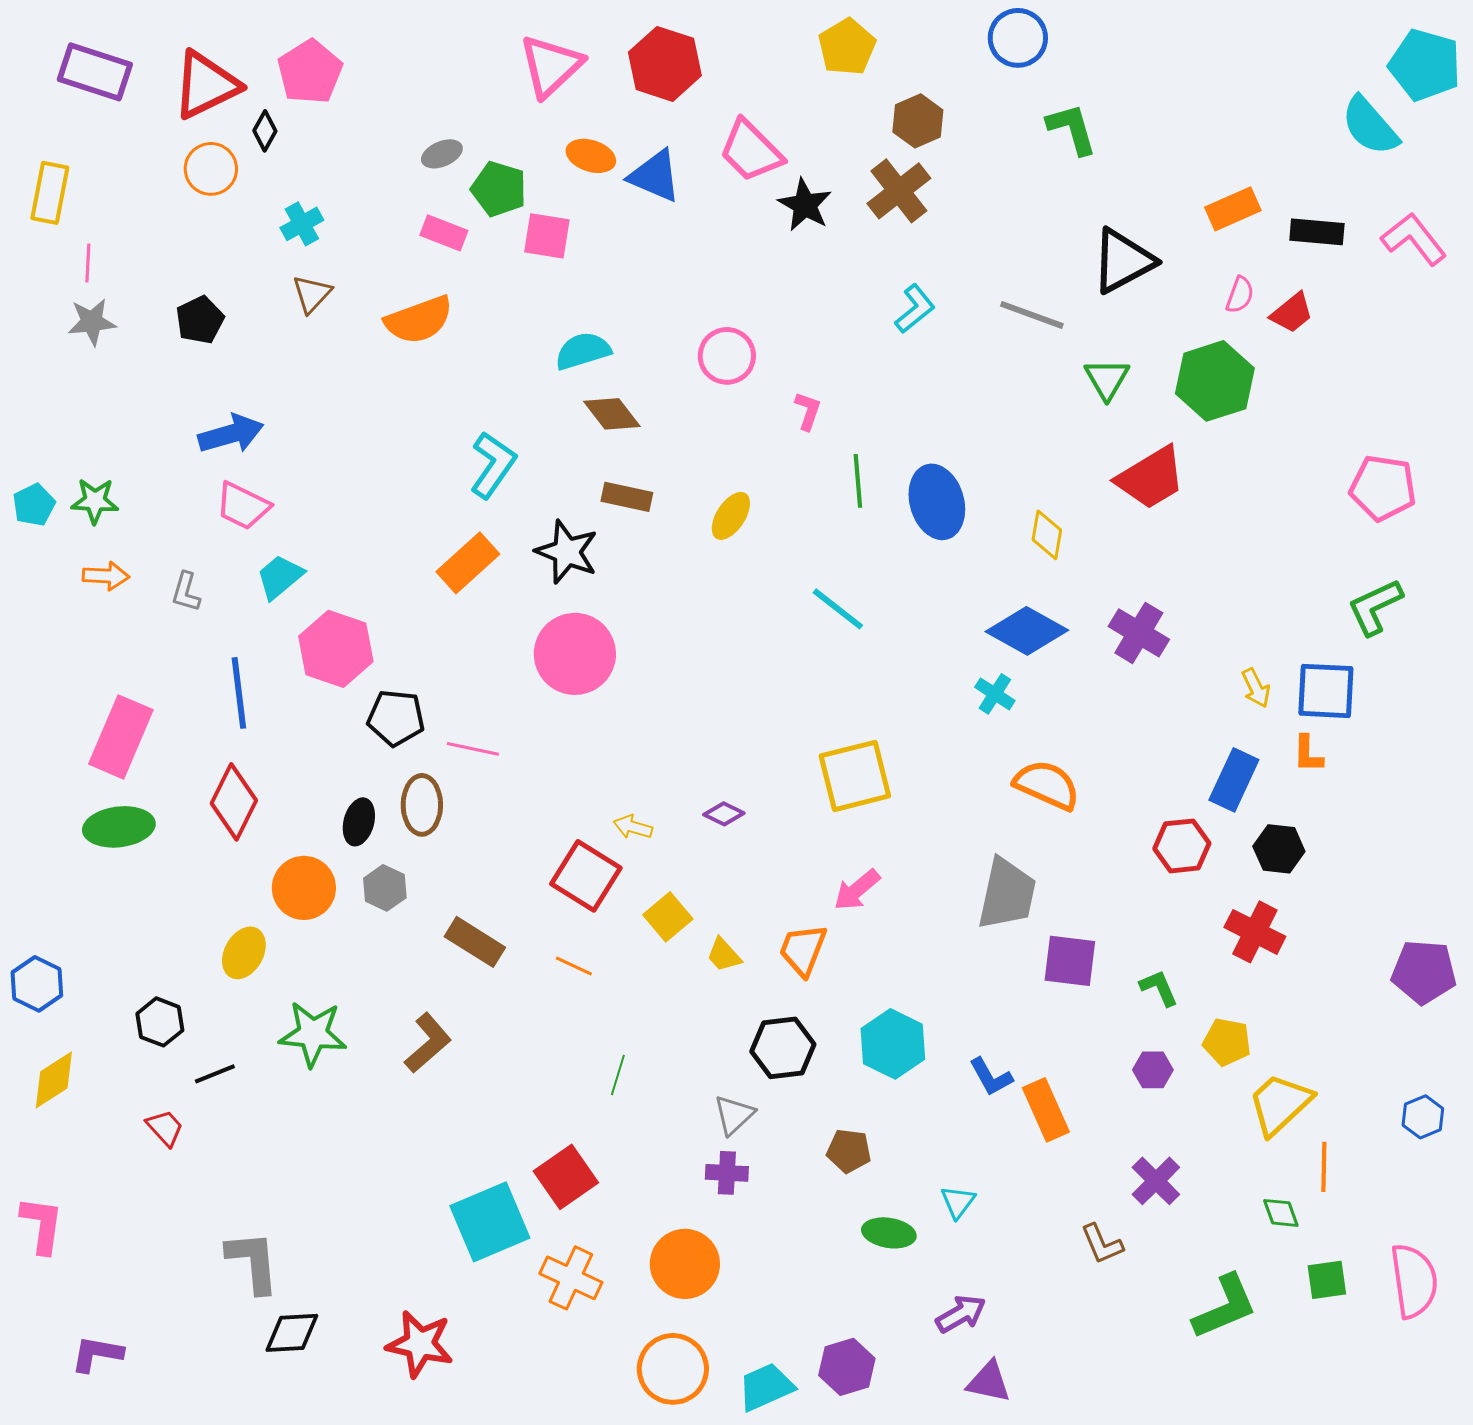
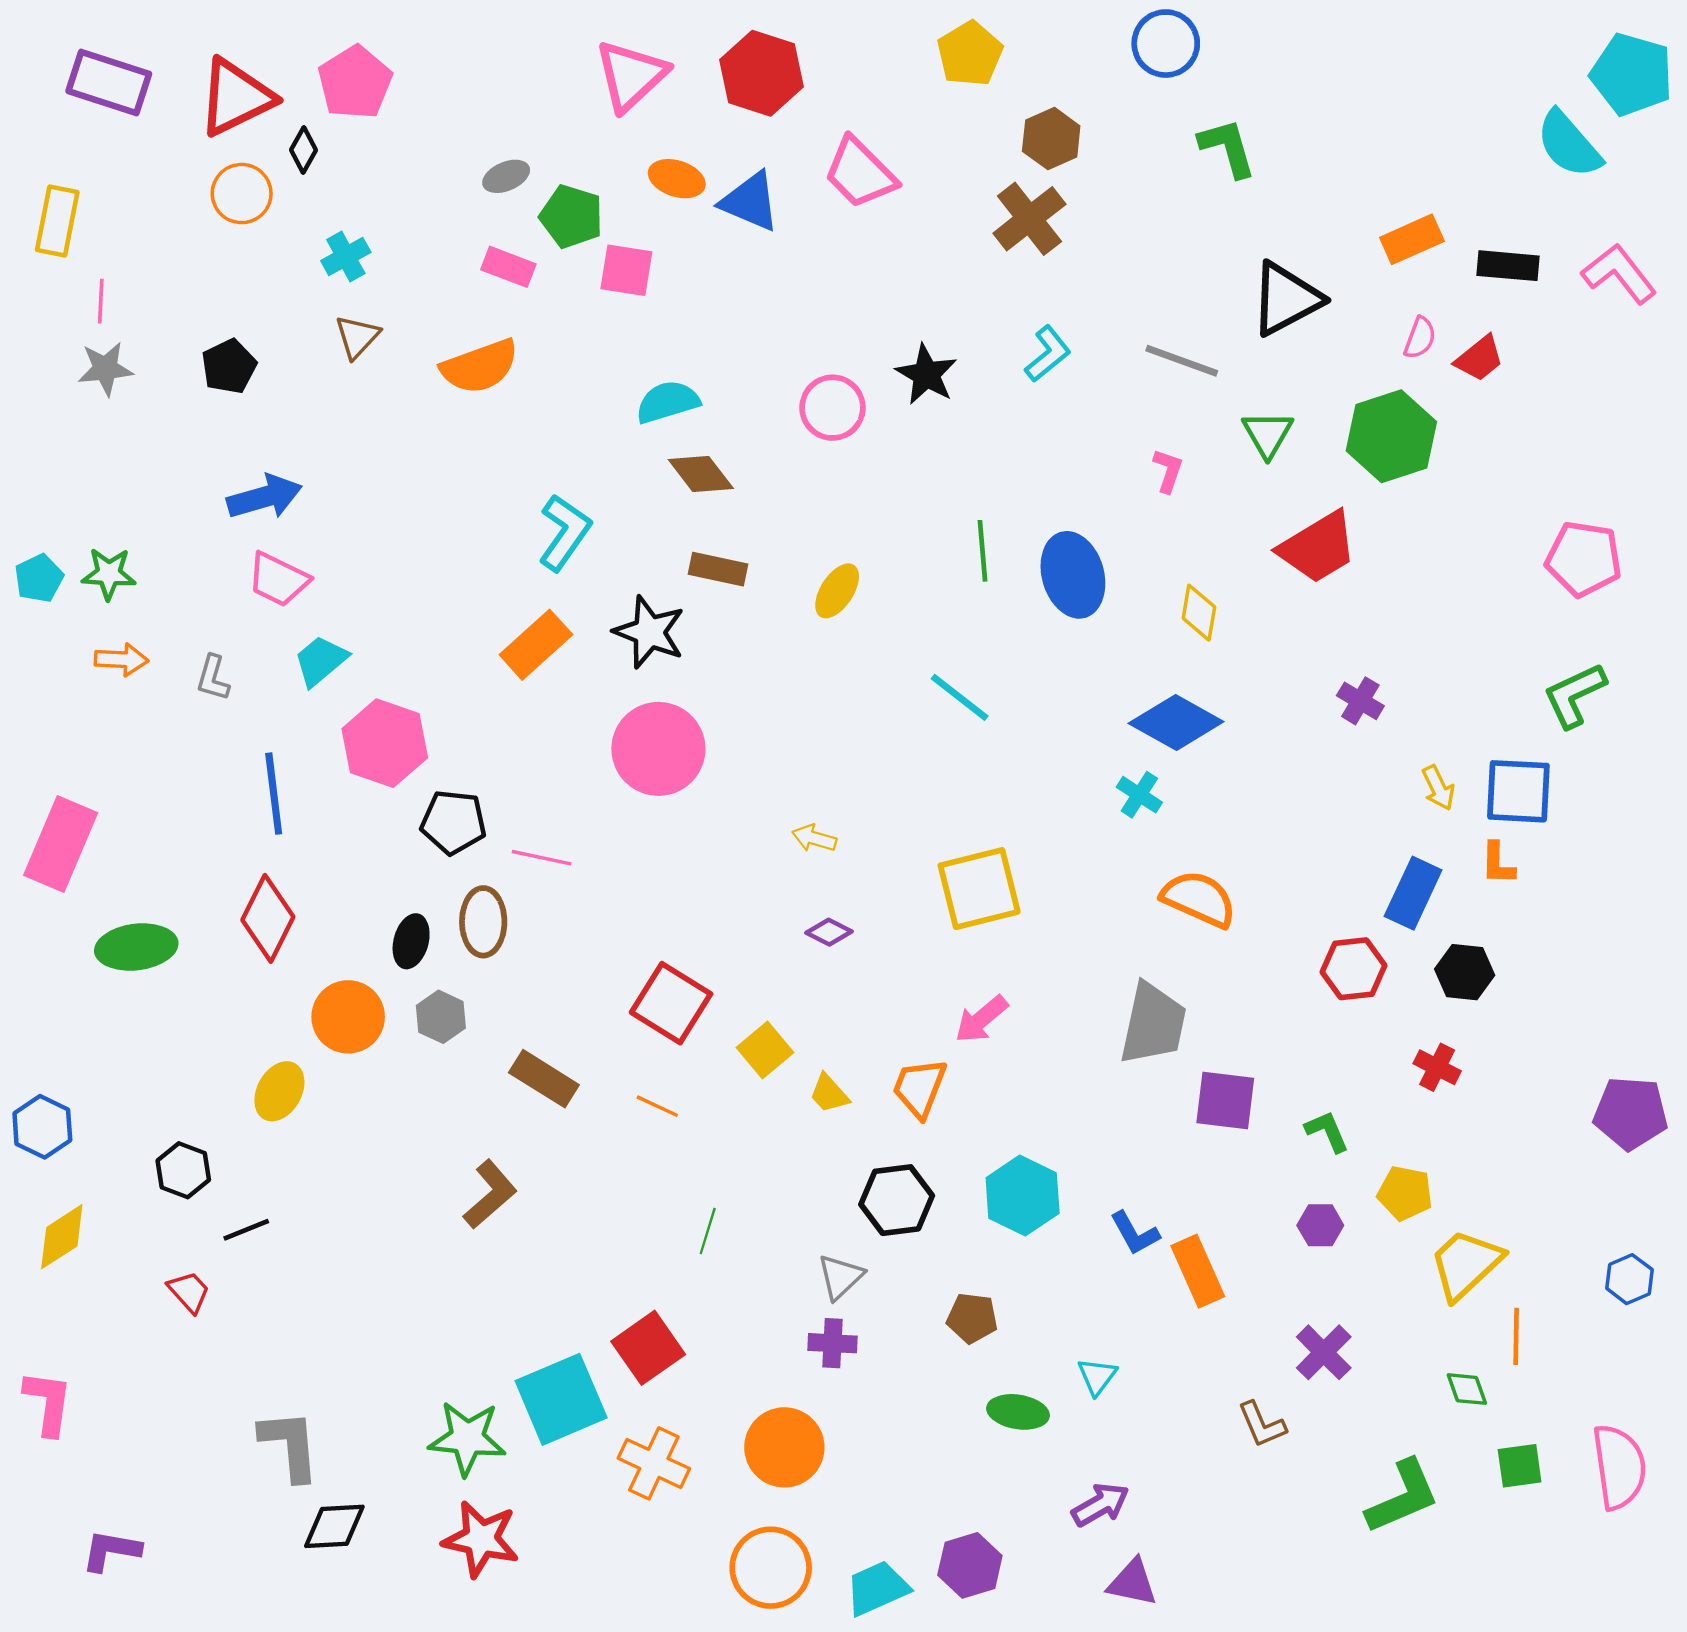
black star: (805, 205) -> (926, 374), moved
pink L-shape: (808, 411) -> (1168, 471), moved
purple cross: (1139, 633) -> (1360, 701), moved, size x0.7
pink rectangle: (121, 737) -> (61, 844), moved
yellow arrow: (633, 827) -> (814, 838), moved
red cross: (1255, 932) -> (1437, 1067), size x0.7
green star: (313, 1034) -> (467, 1438), moved

